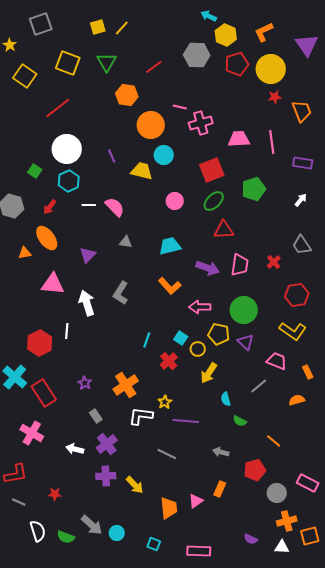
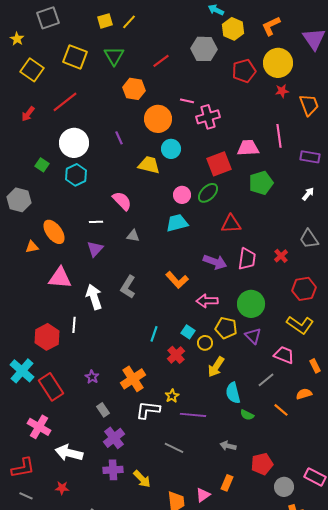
red pentagon: (237, 64) -> (244, 71), moved
pink trapezoid: (239, 139) -> (248, 148), moved
purple line: (112, 156) -> (119, 138), moved
green ellipse: (214, 201) -> (208, 193), moved
white line: (89, 205) -> (96, 222), moved
red arrow: (50, 207) -> (28, 114), moved
cyan trapezoid: (170, 246) -> (177, 223), moved
cyan semicircle: (226, 399) -> (233, 393), size x1.5
orange line: (274, 441) -> (281, 410), moved
white arrow: (75, 449) -> (69, 453), moved, size x1.5

